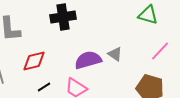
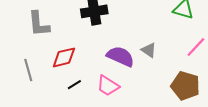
purple semicircle: (88, 60) -> (120, 56), turned 40

